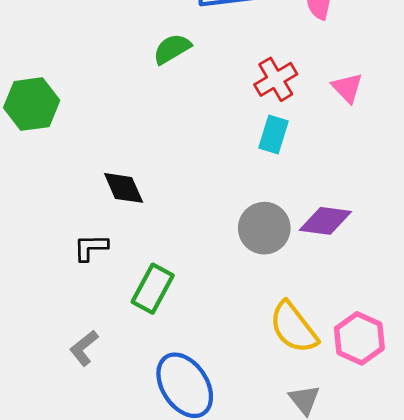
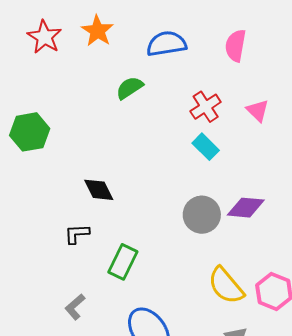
cyan rectangle: (274, 135) -> (206, 147), turned -60

